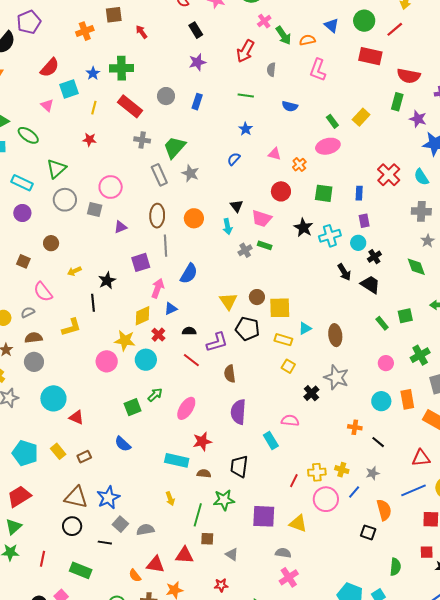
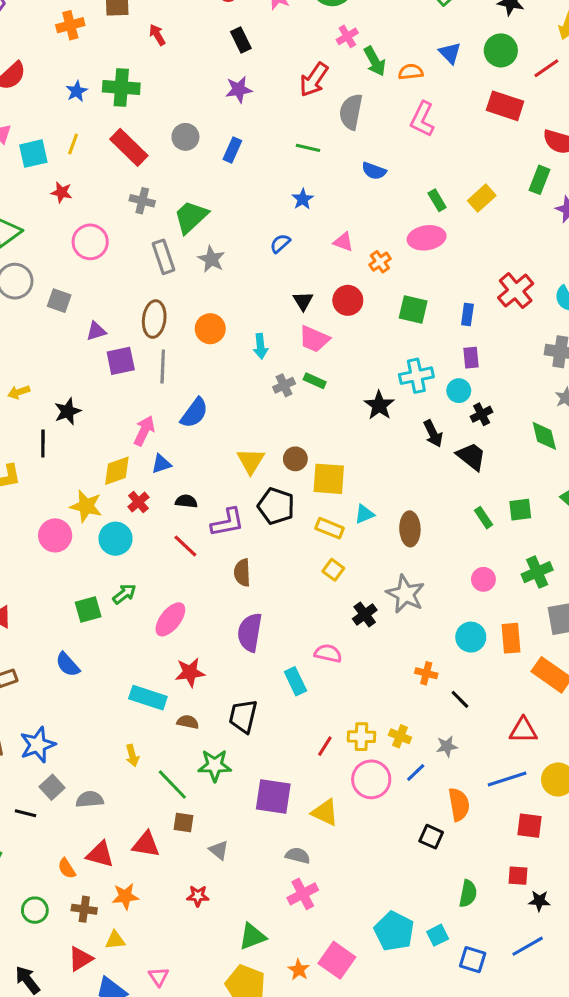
gray semicircle: (271, 70) -> (351, 112), size x1.6
cyan square: (69, 89) -> (33, 154), moved
pink circle: (111, 187) -> (90, 242), moved
black triangle: (237, 206) -> (303, 301), moved
black star: (303, 228) -> (379, 405), moved
purple square: (141, 262) -> (121, 361), moved
green line: (198, 515) -> (172, 784), turned -65

